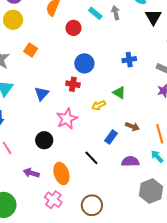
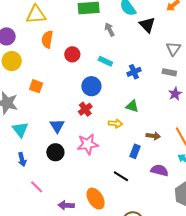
cyan rectangle: (95, 13) -> (105, 61), moved
red cross: (73, 84) -> (85, 109), turned -32
yellow arrow: (99, 105) -> (115, 124), turned -136
pink star: (67, 119) -> (88, 144), turned 30
black circle: (44, 140) -> (55, 152), moved
purple semicircle: (130, 161) -> (160, 170), turned 30

